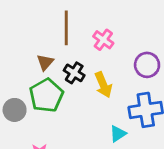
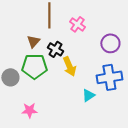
yellow arrow: (103, 85) -> (69, 66), moved
green pentagon: (46, 95) -> (34, 66), turned 30

